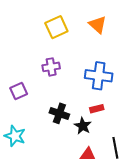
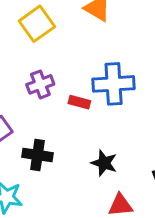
red rectangle: (97, 109) -> (79, 102), moved, turned 40
black cross: (59, 113) -> (37, 155), moved

